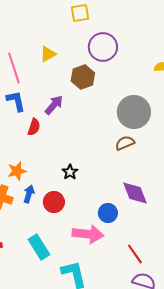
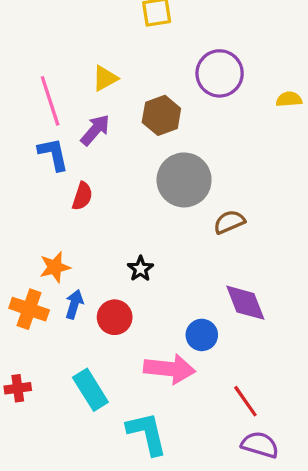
purple circle: (103, 47) -> (220, 73), moved
purple arrow: (54, 105) -> (95, 130), moved
gray circle: (134, 112) -> (184, 180), moved

